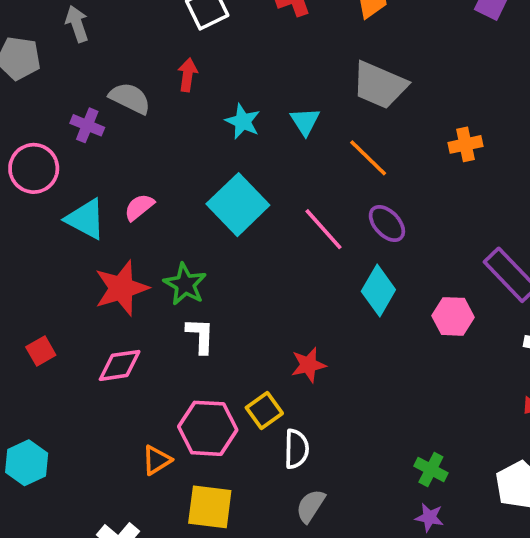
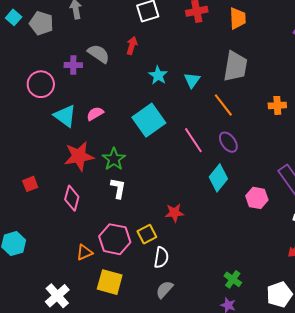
gray trapezoid: (380, 85) -> (235, 66), turned -112
purple cross: (87, 125) -> (73, 65), turned -30
pink diamond: (120, 365) -> (72, 198), turned -75

